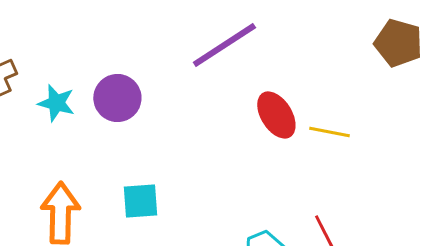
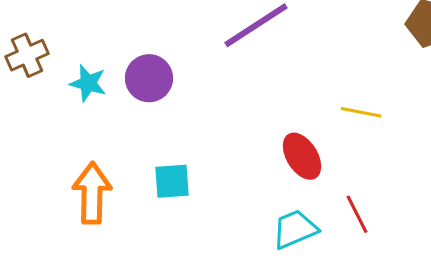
red ellipse: (276, 115) -> (302, 156), moved

